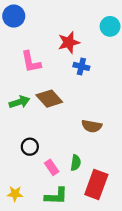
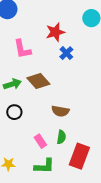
blue cross: (81, 66) -> (66, 53), turned 32
brown semicircle: (92, 126) -> (60, 111), moved
black circle: (30, 147) -> (14, 112), moved

